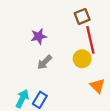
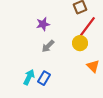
red line: (90, 40) -> (87, 27), turned 50

